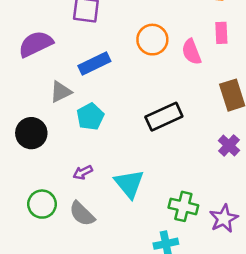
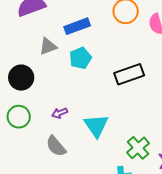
cyan pentagon: (90, 117) -> (80, 58), moved
green circle: (42, 204) -> (19, 117), moved
green cross: (183, 206) -> (138, 148), turned 30

